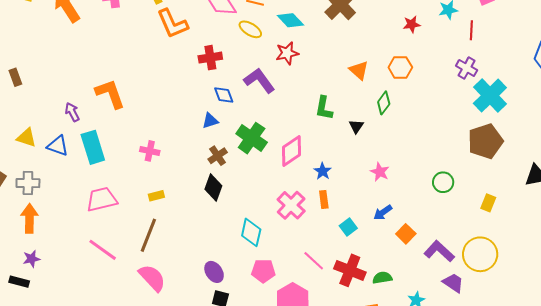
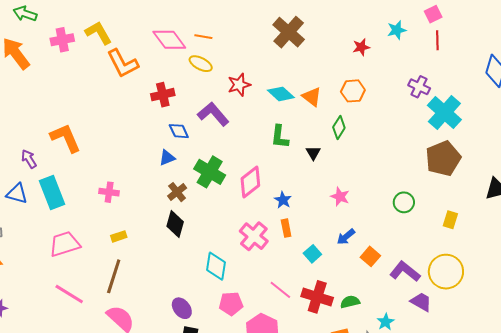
cyan diamond: (290, 20) -> (281, 94), moved
red line: (471, 30) -> (437, 40), moved

